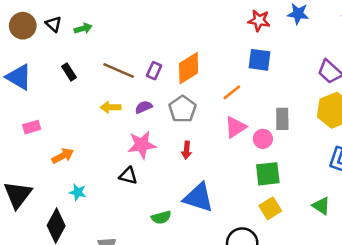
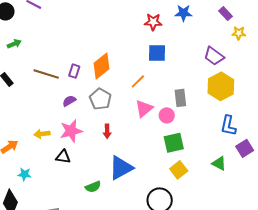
yellow arrow: (111, 107) -> (42, 134), moved
blue triangle: (198, 198) -> (121, 168), turned -40

